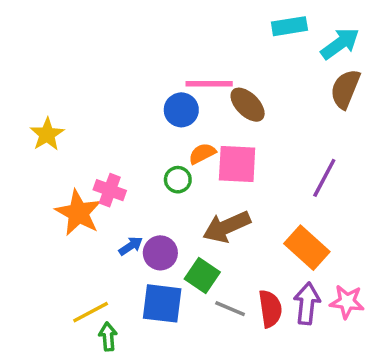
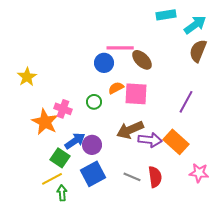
green circle: (178, 180) -> (94, 102), moved
blue arrow: (131, 246) -> (75, 141), size x1.5
green square: (202, 276) -> (60, 158), moved
blue square: (162, 303) -> (93, 174), turned -35
purple arrow: (307, 303) -> (150, 140), moved, turned 90

